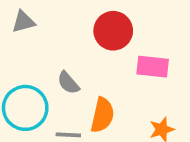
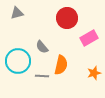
pink rectangle: (153, 67) -> (89, 38), turned -36

